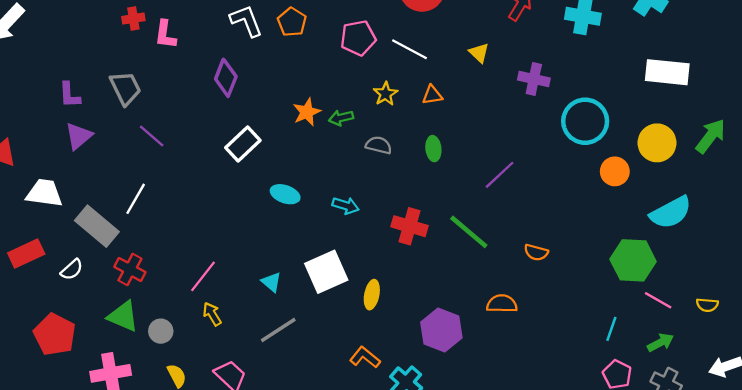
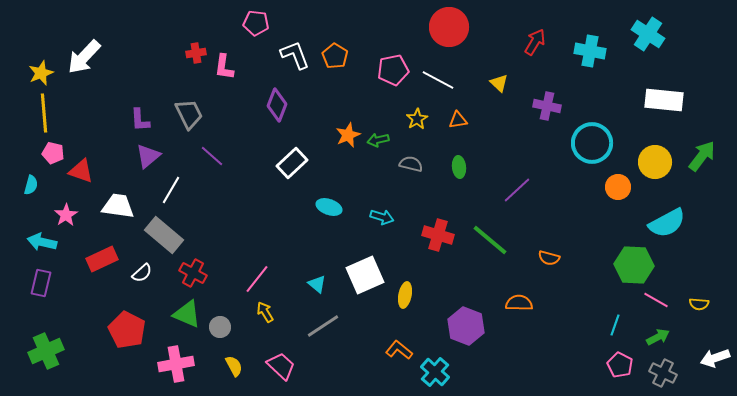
white line: (136, 199) -> (171, 190), moved

